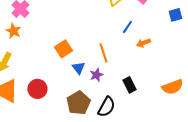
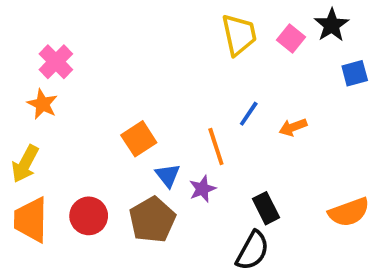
blue line: (127, 27) -> (249, 114), moved
brown pentagon: (78, 103) -> (152, 220), moved
black semicircle: (106, 107) -> (253, 251), moved

